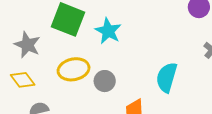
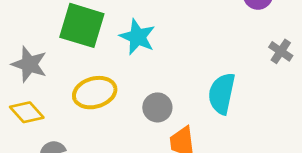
gray circle: (105, 81) -> (157, 107), moved

